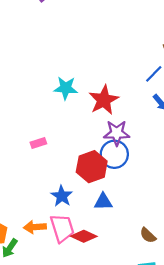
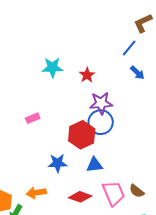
red star: (104, 100) -> (87, 75), size x0.6
blue star: (62, 196) -> (58, 163), turned -30
pink trapezoid: (62, 228) -> (113, 193), moved

